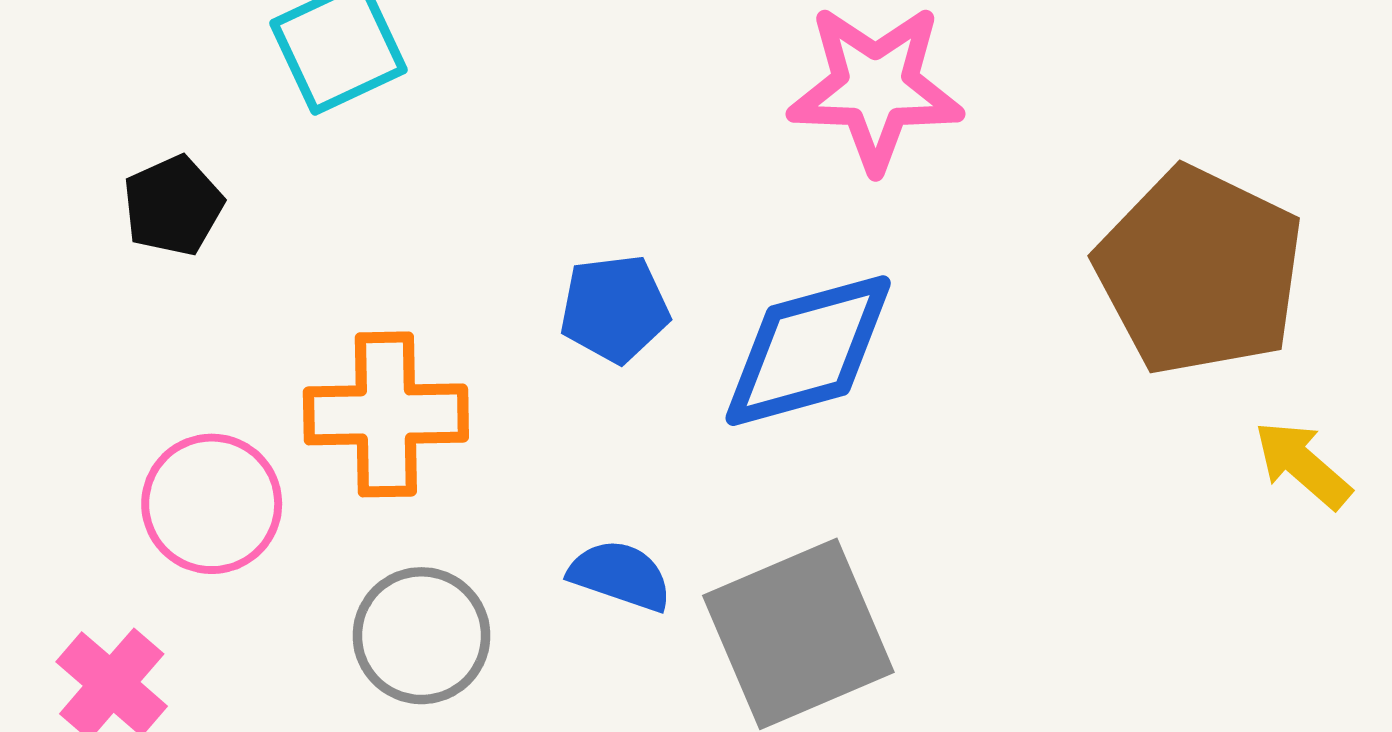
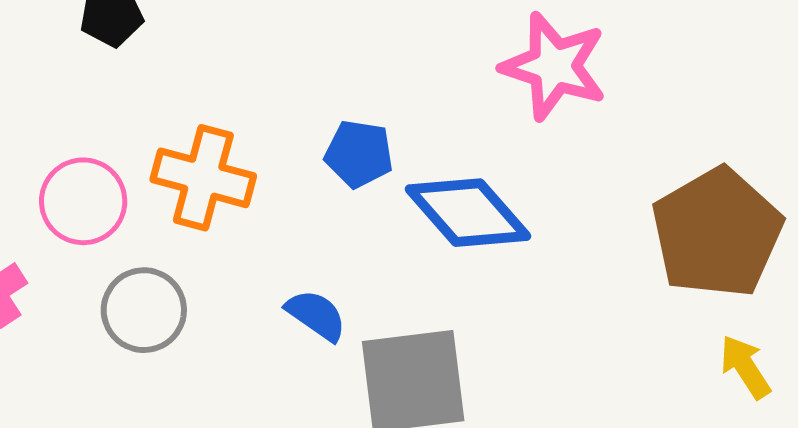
blue diamond: (808, 351) -> (468, 213), turned 48
gray circle: (422, 636) -> (144, 310), moved

